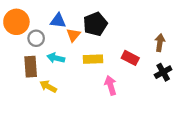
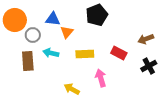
black pentagon: (95, 24) -> (97, 15), moved
brown arrow: (160, 43) -> (146, 39), turned -119
yellow arrow: (48, 86) -> (72, 89), moved

